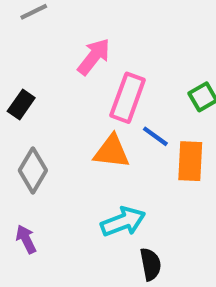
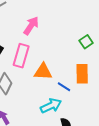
pink rectangle: (128, 98) -> (21, 56), moved
blue line: (155, 136) -> (64, 87), moved

